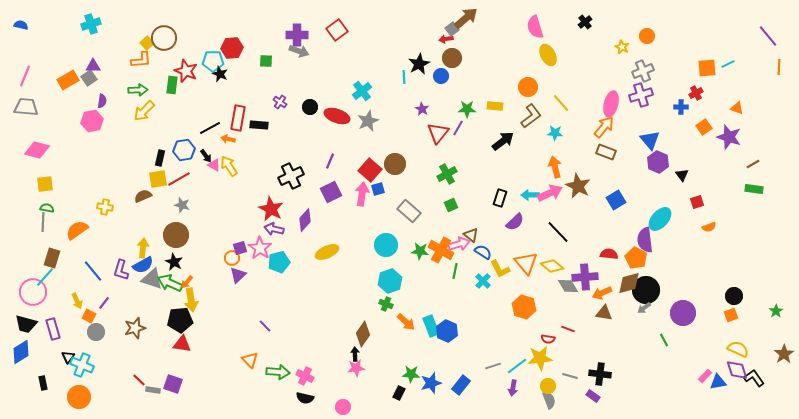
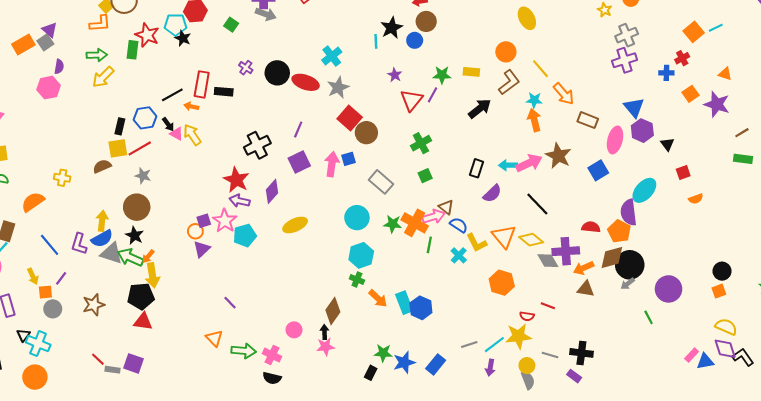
green square: (266, 61) -> (231, 25), turned 32
purple triangle: (93, 66) -> (50, 30), turned 42
orange square: (707, 68) -> (694, 32), turned -36
pink ellipse: (611, 104) -> (615, 140), moved
black circle: (310, 107) -> (277, 73), size x1.5
orange arrow: (604, 127) -> (564, 94), moved, turned 100
orange arrow: (555, 167) -> (534, 120), moved
red square: (370, 170) -> (350, 118), moved
orange square: (89, 316) -> (45, 292), turned -32
pink circle: (343, 407) -> (294, 330), moved

